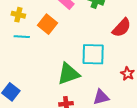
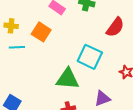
cyan square: (93, 54) -> (90, 57), turned 30
green triangle: (68, 74) -> (68, 79), turned 30

